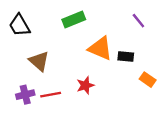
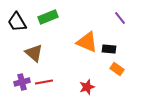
green rectangle: (74, 20) -> (48, 17), moved
orange rectangle: (148, 80) -> (117, 69), moved
red star: (85, 85) -> (87, 87), moved

